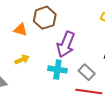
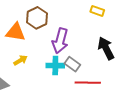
orange triangle: (21, 30) -> (15, 32), size x1.5
gray rectangle: (87, 72) -> (72, 64), moved

